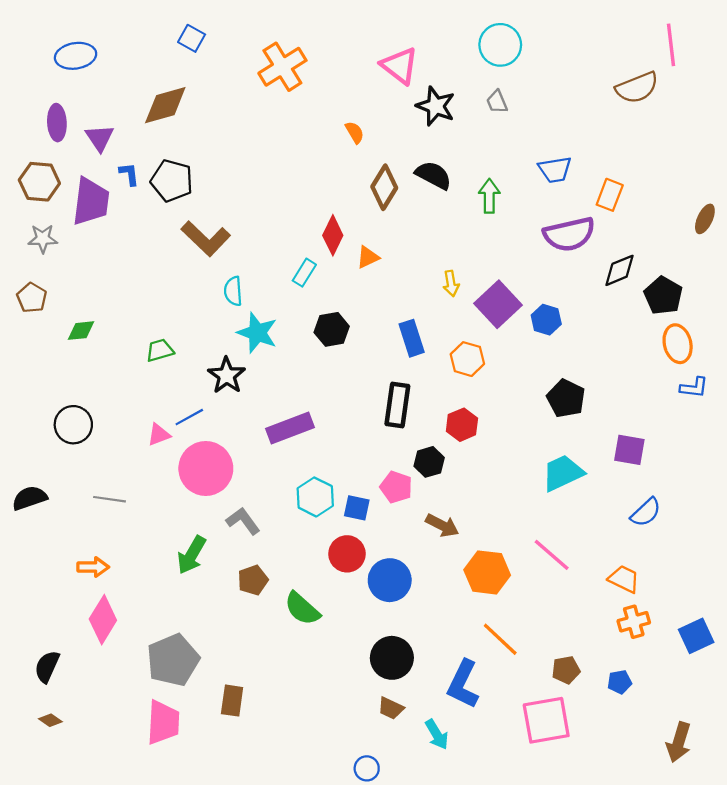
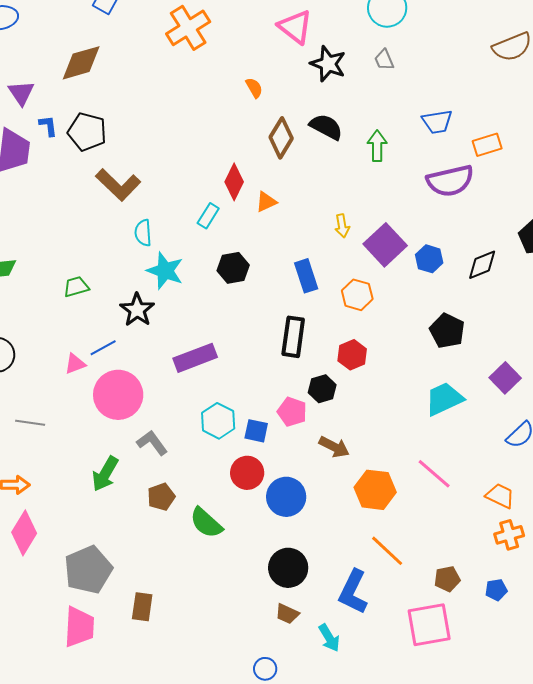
orange rectangle: (610, 195) -> (487, 145), turned 52
black diamond: (620, 270) -> (482, 265), moved
purple square: (629, 450) -> (505, 378), turned 36

